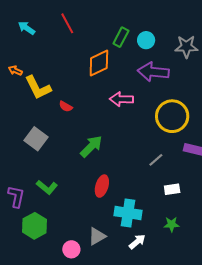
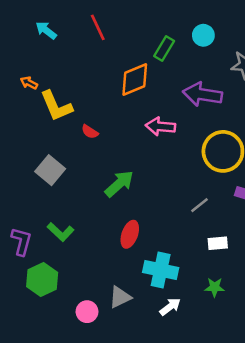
cyan circle: (146, 40) -> (203, 35), moved

